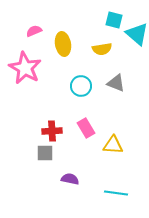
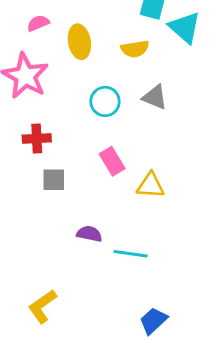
red cross: (52, 131) -> (37, 138), moved
gray square: (45, 153) -> (54, 180), moved
cyan line: (116, 193) -> (131, 254), moved

